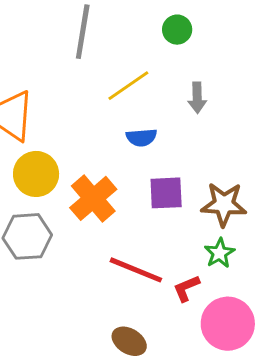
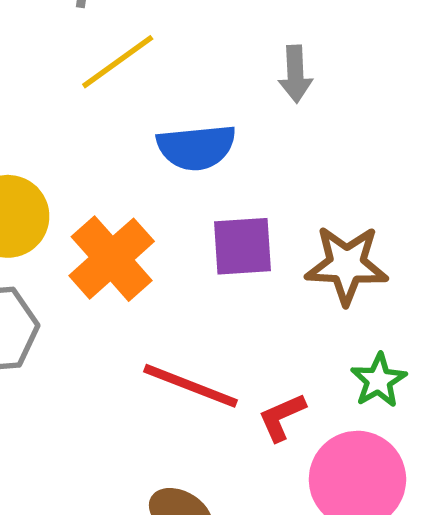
yellow line: (128, 86) -> (118, 62), moved
blue semicircle: (141, 137) -> (196, 147), size x1.4
green star: (219, 253) -> (379, 380), moved

